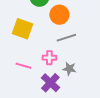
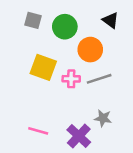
pink cross: (49, 58) -> (71, 79), moved
pink line: (23, 66) -> (38, 131), moved

